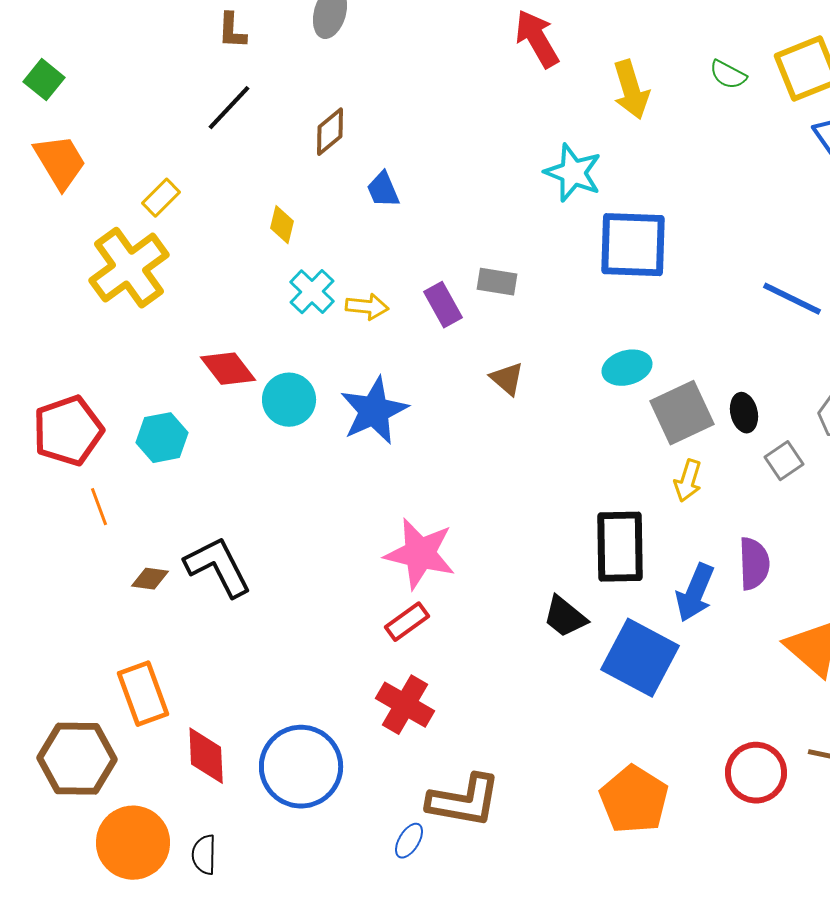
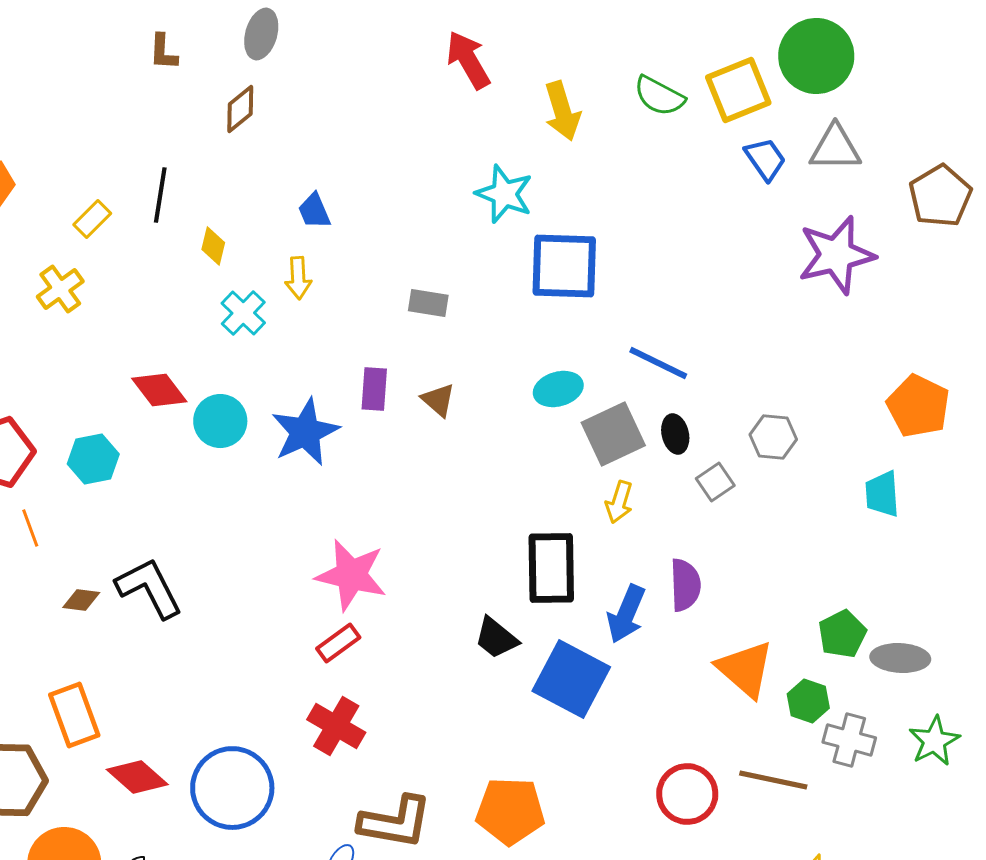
green semicircle: (728, 75) -> (659, 96), size x1.4
black line: (229, 108) -> (160, 195), moved, turned -34
brown diamond: (330, 132) -> (240, 109), moved
yellow cross: (129, 268) -> (60, 289), size x0.6
blue line: (792, 299) -> (658, 363), moved
purple rectangle: (443, 305) -> (374, 389), moved, turned 33
yellow arrow: (367, 307) -> (298, 278), moved, turned 81
red diamond: (206, 756) -> (137, 777), turned -46
orange pentagon: (634, 800) -> (510, 811), moved, turned -30

